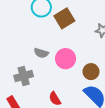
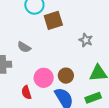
pink circle: (66, 59) -> (44, 78), moved

